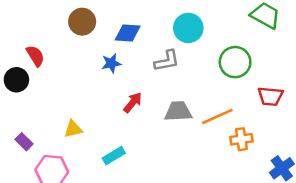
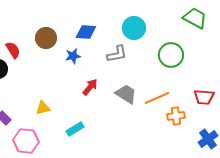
brown circle: (82, 22) -> (46, 38), moved
red trapezoid: (270, 96) -> (204, 97), moved
gray trapezoid: (178, 111) -> (126, 94), turned 35

